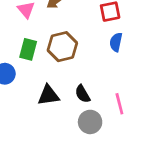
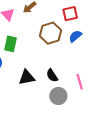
blue semicircle: (116, 42) -> (75, 36), turned 40
brown hexagon: (62, 47) -> (50, 33), moved

